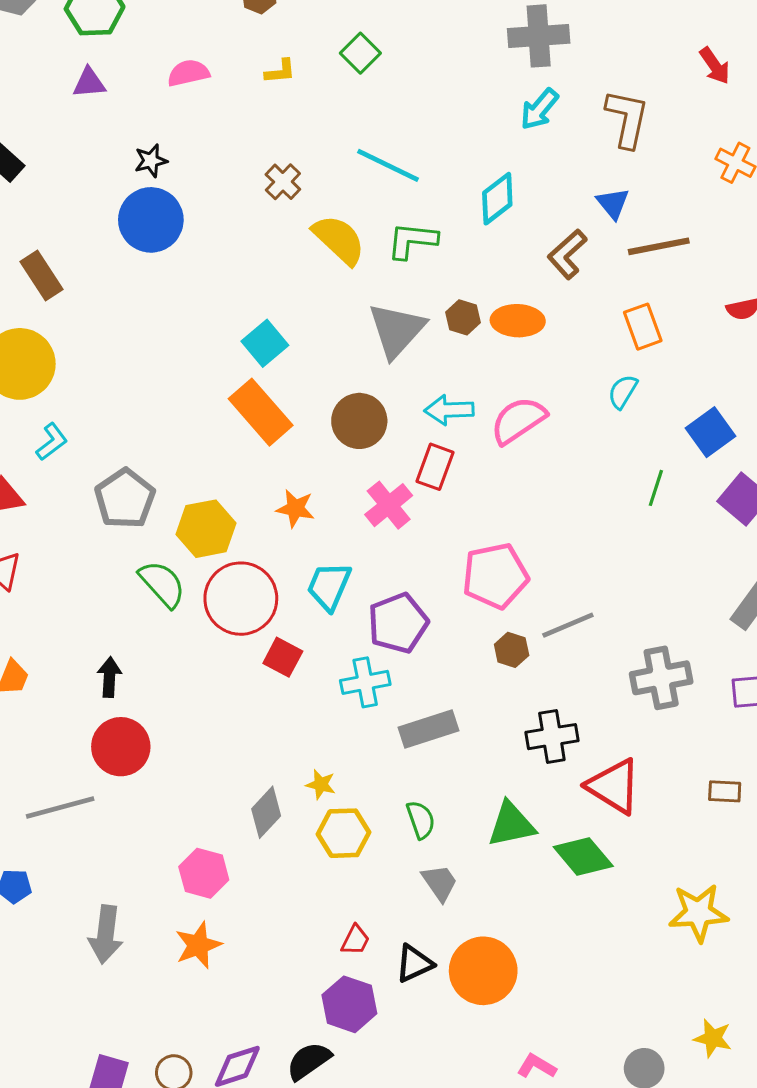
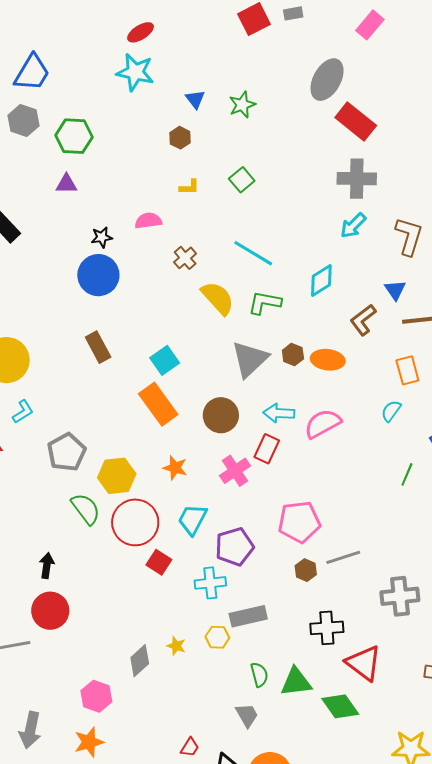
pink semicircle: (188, 73) -> (148, 221), moved
brown rectangle: (42, 275) -> (98, 347), moved
green semicircle: (421, 820) -> (259, 675), moved
yellow hexagon: (344, 833) -> (217, 637), moved, size x0.7

